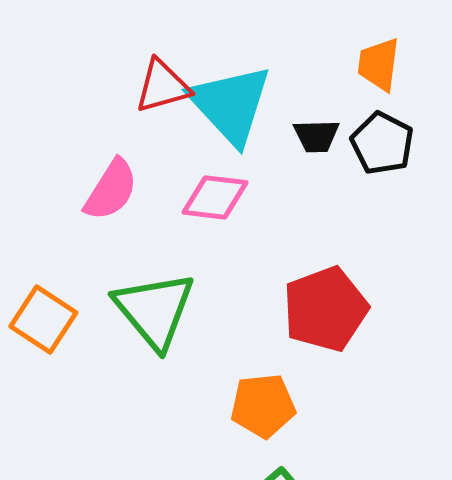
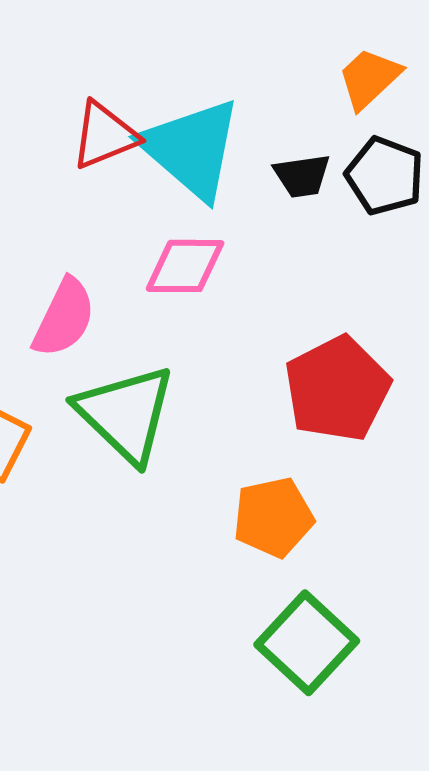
orange trapezoid: (379, 64) -> (369, 78), turned 46
pink semicircle: (111, 190) -> (64, 318), moved

